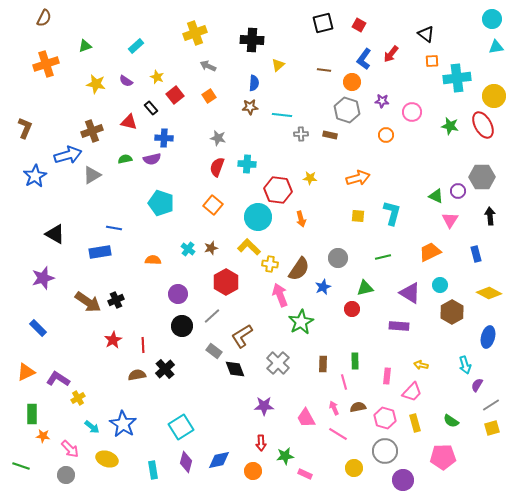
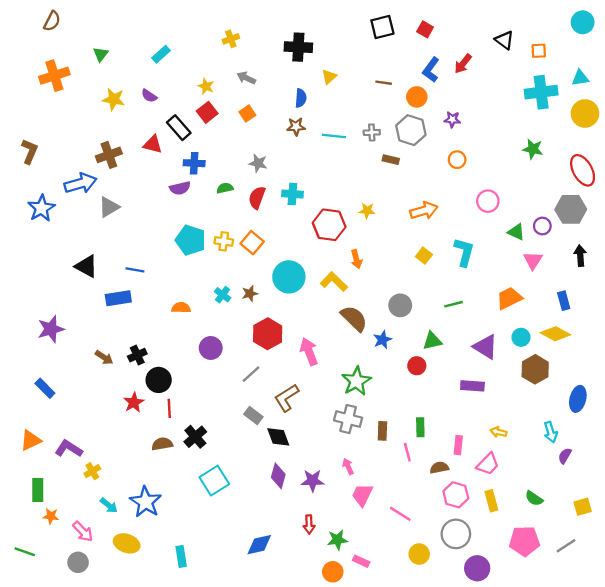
yellow cross: (195, 33) -> (231, 39), size x0.6
green triangle: (85, 46) -> (101, 54), turned -32
cyan triangle: (496, 47) -> (580, 78), moved
orange square: (432, 61) -> (539, 51), moved
yellow star: (157, 77) -> (206, 86), moved
black rectangle: (151, 108) -> (179, 128), size x1.5
pink circle: (412, 112) -> (488, 201), moved
red ellipse: (483, 125) -> (583, 170), moved
gray cross: (301, 134) -> (372, 132), moved
green semicircle: (125, 159) -> (225, 188), moved
yellow square: (358, 216) -> (424, 256), turned 32
cyan circle: (258, 217) -> (289, 277), moved
black triangle: (55, 234) -> (86, 266), moved
yellow L-shape: (249, 247) -> (334, 282), moved
yellow cross: (270, 264) -> (224, 241), moved
brown semicircle: (299, 269) -> (354, 318), turned -80
yellow diamond: (489, 293) -> (555, 334), moved
pink arrow: (280, 295) -> (309, 352), moved
brown arrow: (88, 302) -> (104, 357), size x0.6
black circle: (182, 326) -> (159, 380), moved
gray cross: (278, 363) -> (348, 419), moved, turned -30
gray line: (491, 405) -> (566, 546), moved
brown semicircle: (358, 407) -> (439, 468), moved
pink arrow: (334, 408) -> (348, 466), moved
pink trapezoid: (306, 418) -> (362, 495), turned 55
cyan square: (181, 427) -> (214, 481), moved
purple diamond: (186, 462) -> (278, 476), moved
orange circle: (253, 471) -> (333, 572), moved

